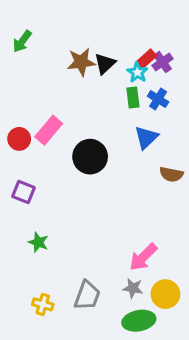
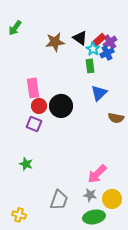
black triangle: (105, 64) -> (80, 38), moved, turned -42
blue cross: (158, 99) -> (107, 53), moved, turned 32
pink rectangle: (49, 130) -> (33, 88), turned -48
red circle: (19, 139) -> (39, 106), moved
purple square: (24, 192) -> (34, 124), moved
yellow cross: (43, 304) -> (19, 215), moved

